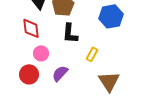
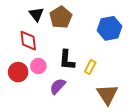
black L-shape: (70, 33) -> (67, 60), moved
red circle: (29, 74) -> (18, 72), moved

